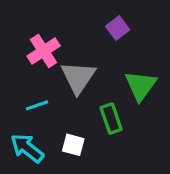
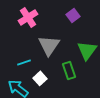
pink cross: (44, 51) -> (28, 17), moved
white square: (73, 145) -> (40, 78), moved, turned 32

